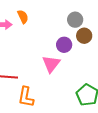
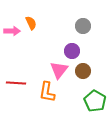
brown circle: (84, 36) -> (83, 71), moved
orange L-shape: (26, 97) -> (47, 92), moved

